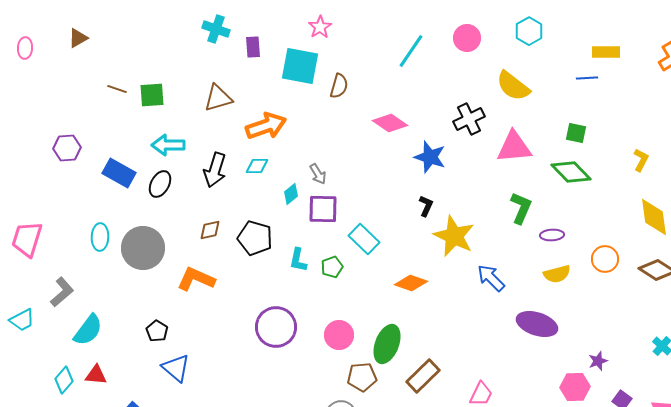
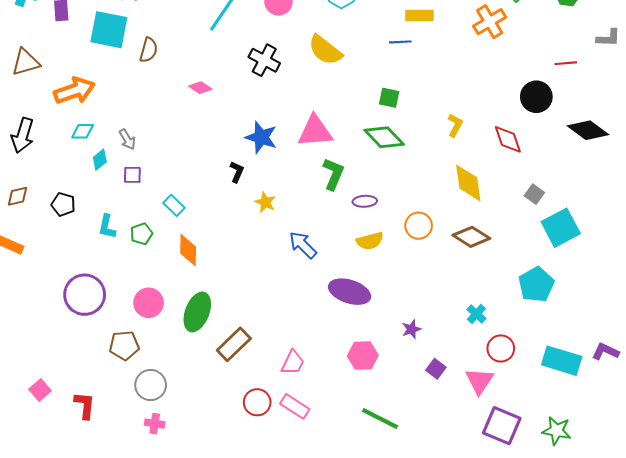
black cross: (469, 119) -> (264, 60), moved, turned -36
pink diamond: (390, 123) -> (200, 88), size x0.7
pink triangle: (514, 147) -> (315, 131), moved
blue star: (430, 157) -> (261, 137), moved
cyan diamond: (257, 166) -> (83, 131), moved
purple square: (323, 209) -> (132, 175), size x0.6
yellow star: (454, 236) -> (265, 202), size x0.5
black pentagon: (255, 238) -> (63, 204), size x0.7
cyan rectangle: (364, 239) -> (174, 205), size x0.7
orange diamond: (411, 283) -> (188, 250), moved, turned 72
brown pentagon: (362, 377) -> (124, 345), moved
pink hexagon: (575, 387) -> (363, 356), moved

